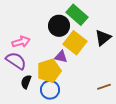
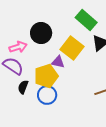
green rectangle: (77, 15) -> (86, 20), moved
black circle: (59, 26) -> (41, 33), moved

